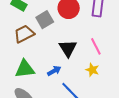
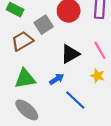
black triangle: (68, 48) -> (70, 54), turned 36

